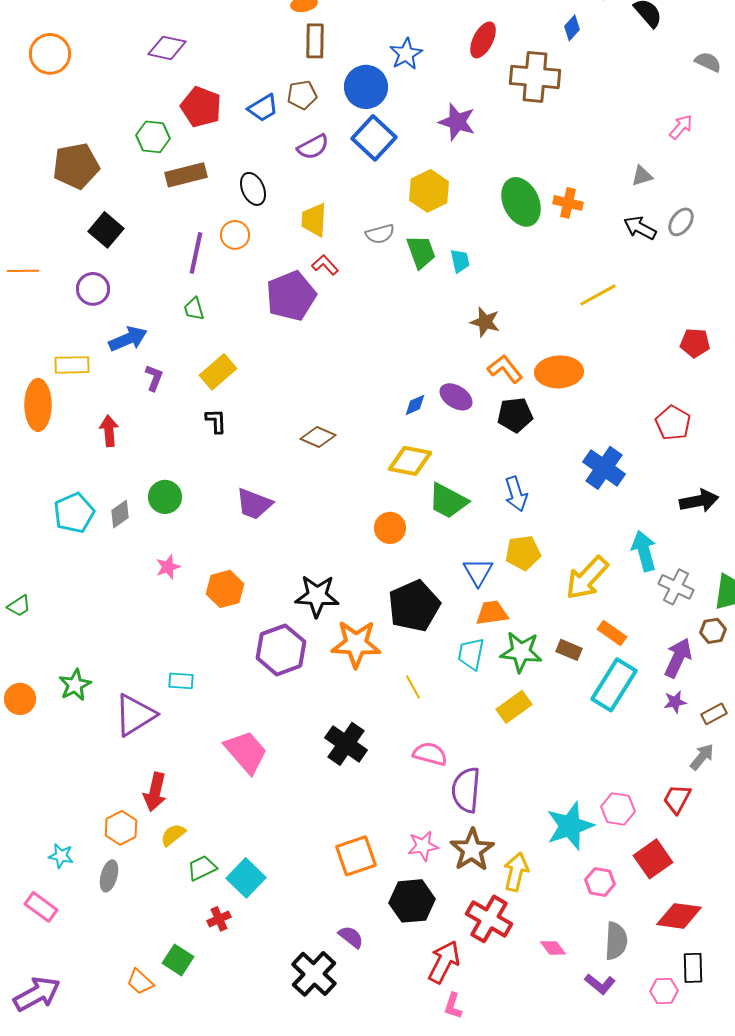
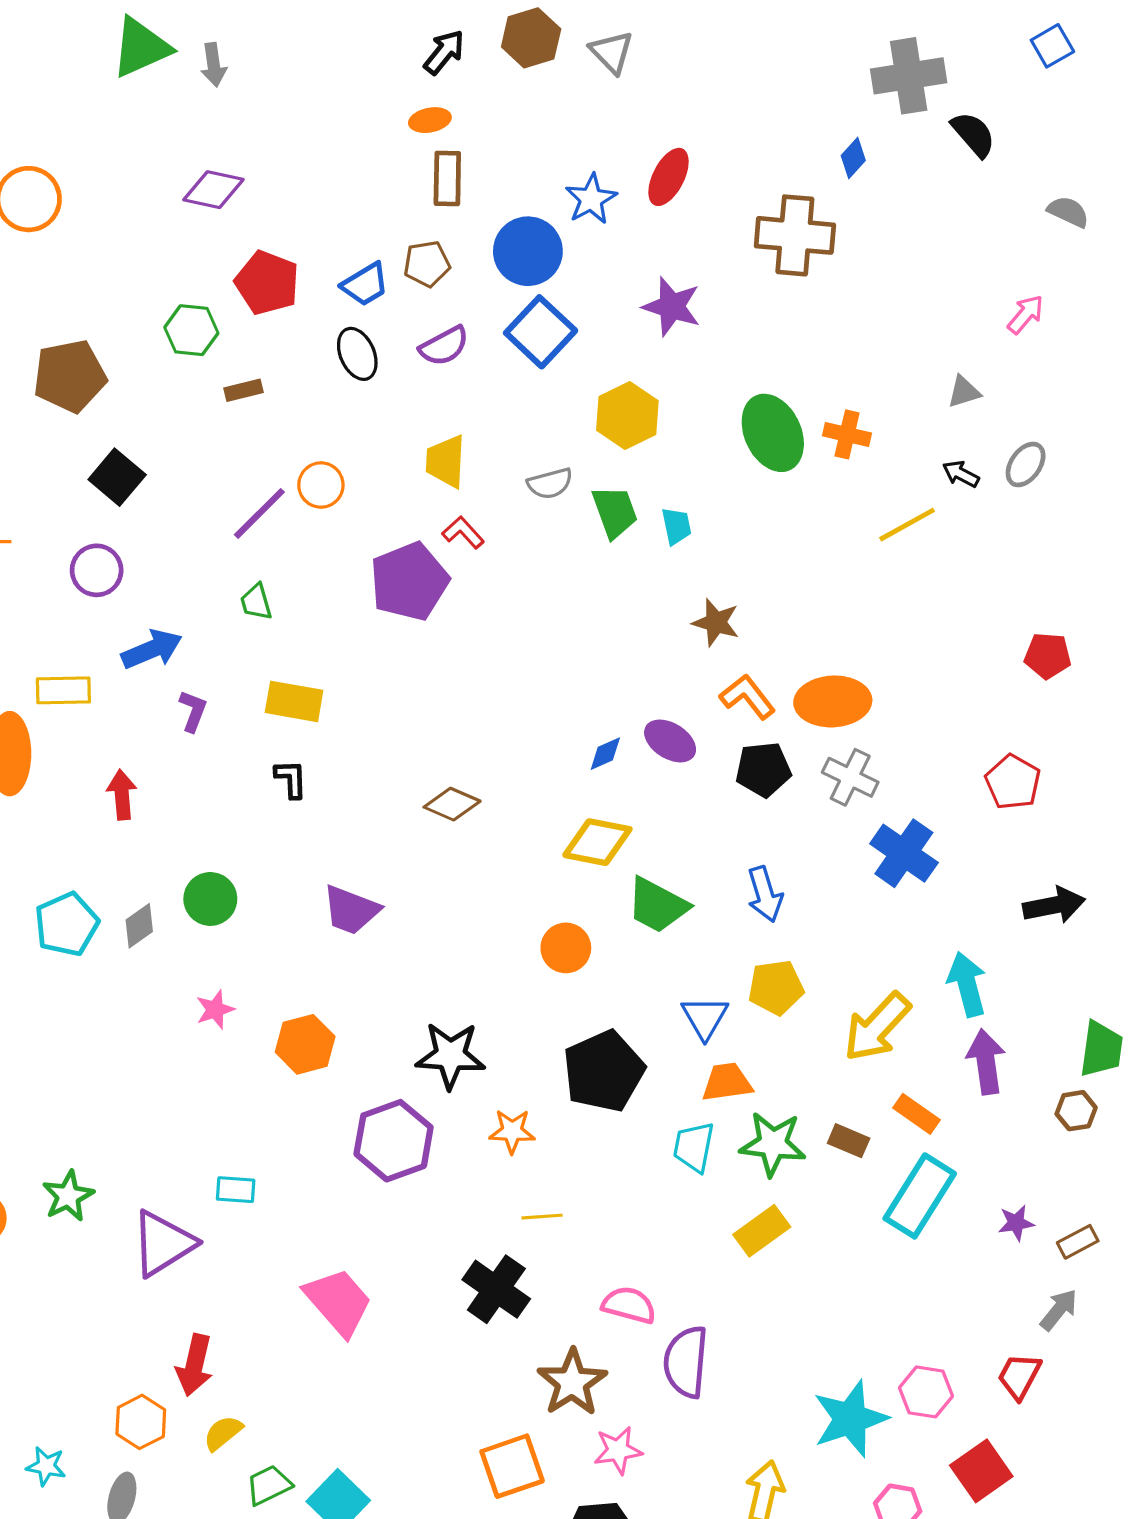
red ellipse: (483, 40) -> (669, 177), moved
brown rectangle: (186, 175) -> (244, 390), size x0.6
black ellipse: (253, 189) -> (357, 354), moved
black arrow: (640, 228) -> (961, 474), size x0.7
purple line: (196, 253) -> (259, 513), turned 33
yellow line: (598, 295) -> (907, 525), moved
yellow rectangle: (218, 372) -> (294, 701), turned 51
gray cross: (676, 587) -> (850, 777), moved
orange star: (356, 644) -> (512, 1131), size x0.6
purple arrow: (678, 658) -> (986, 1062), moved, turned -33
yellow line: (413, 687) -> (542, 1217), moved, turned -65
brown star: (472, 850) -> (572, 1382), moved

